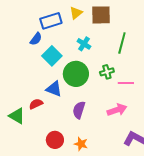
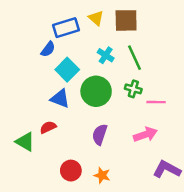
yellow triangle: (76, 13) -> (96, 18), turned -40
green line: (122, 43) -> (134, 58), moved, turned -40
green cross: (107, 72) -> (133, 89), turned 32
blue triangle: (54, 89) -> (60, 98), moved

